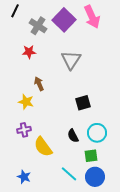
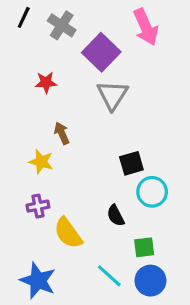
purple square: (64, 20) -> (101, 52), moved
gray cross: (38, 26) -> (62, 25), moved
cyan circle: (97, 133) -> (152, 192), moved
blue star: (24, 177) -> (38, 281), size x1.6

